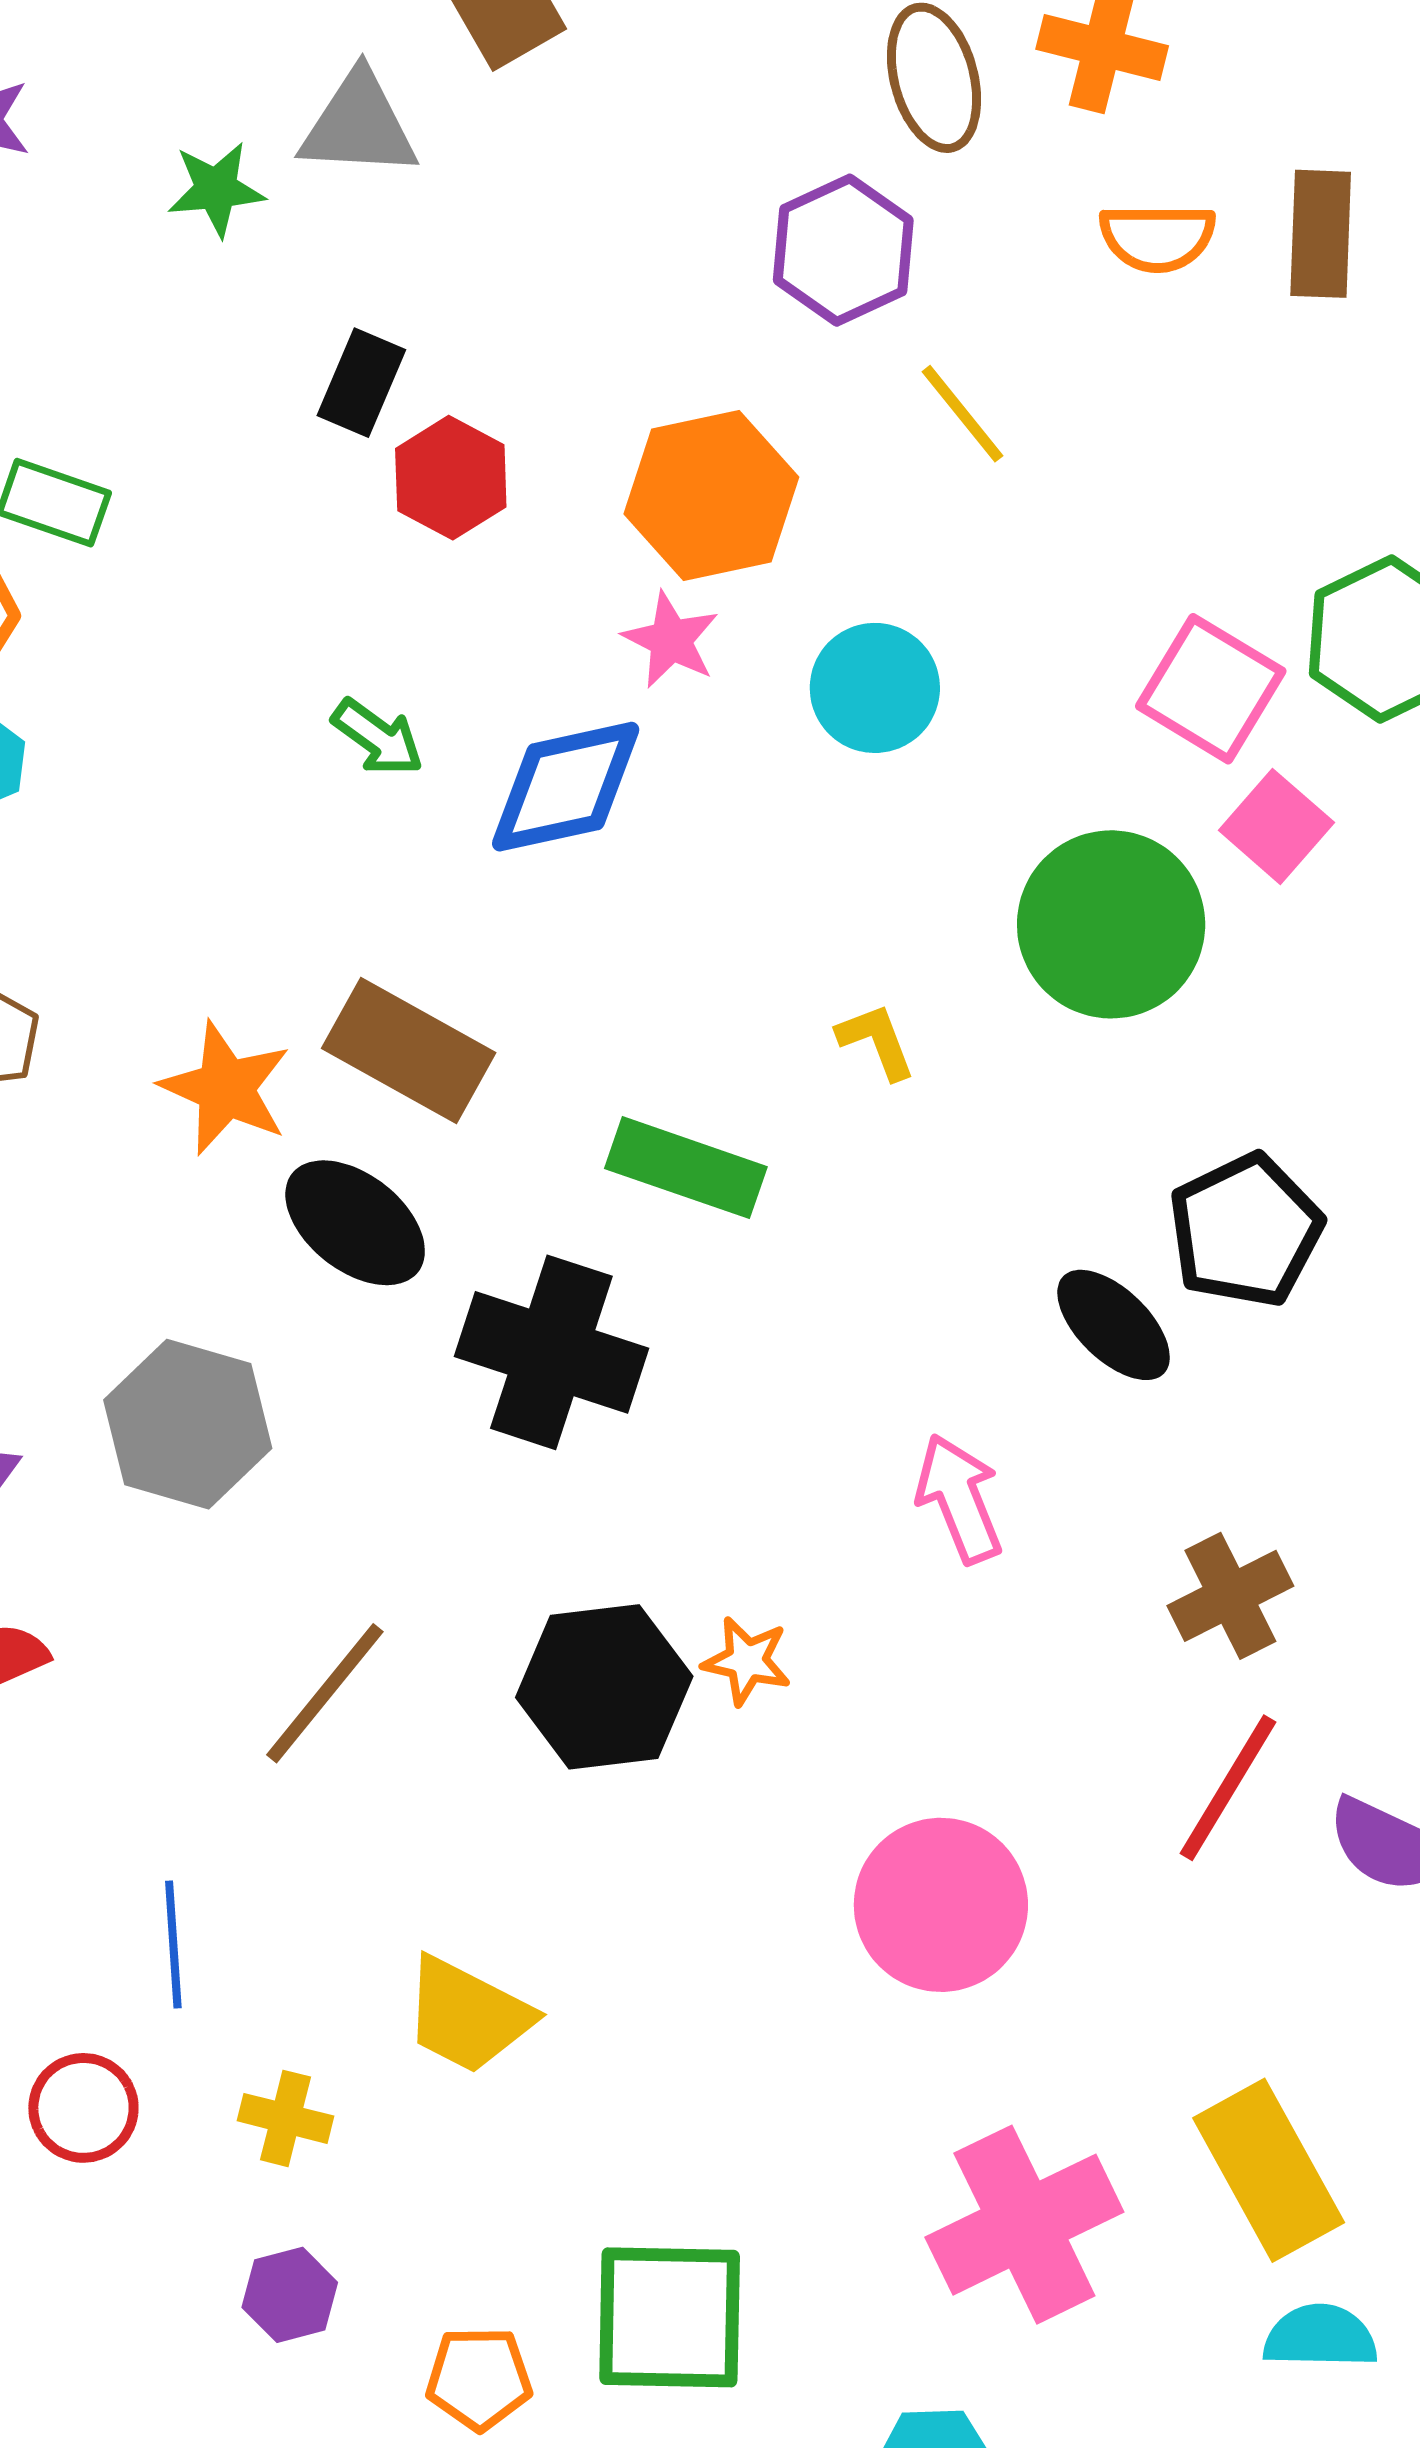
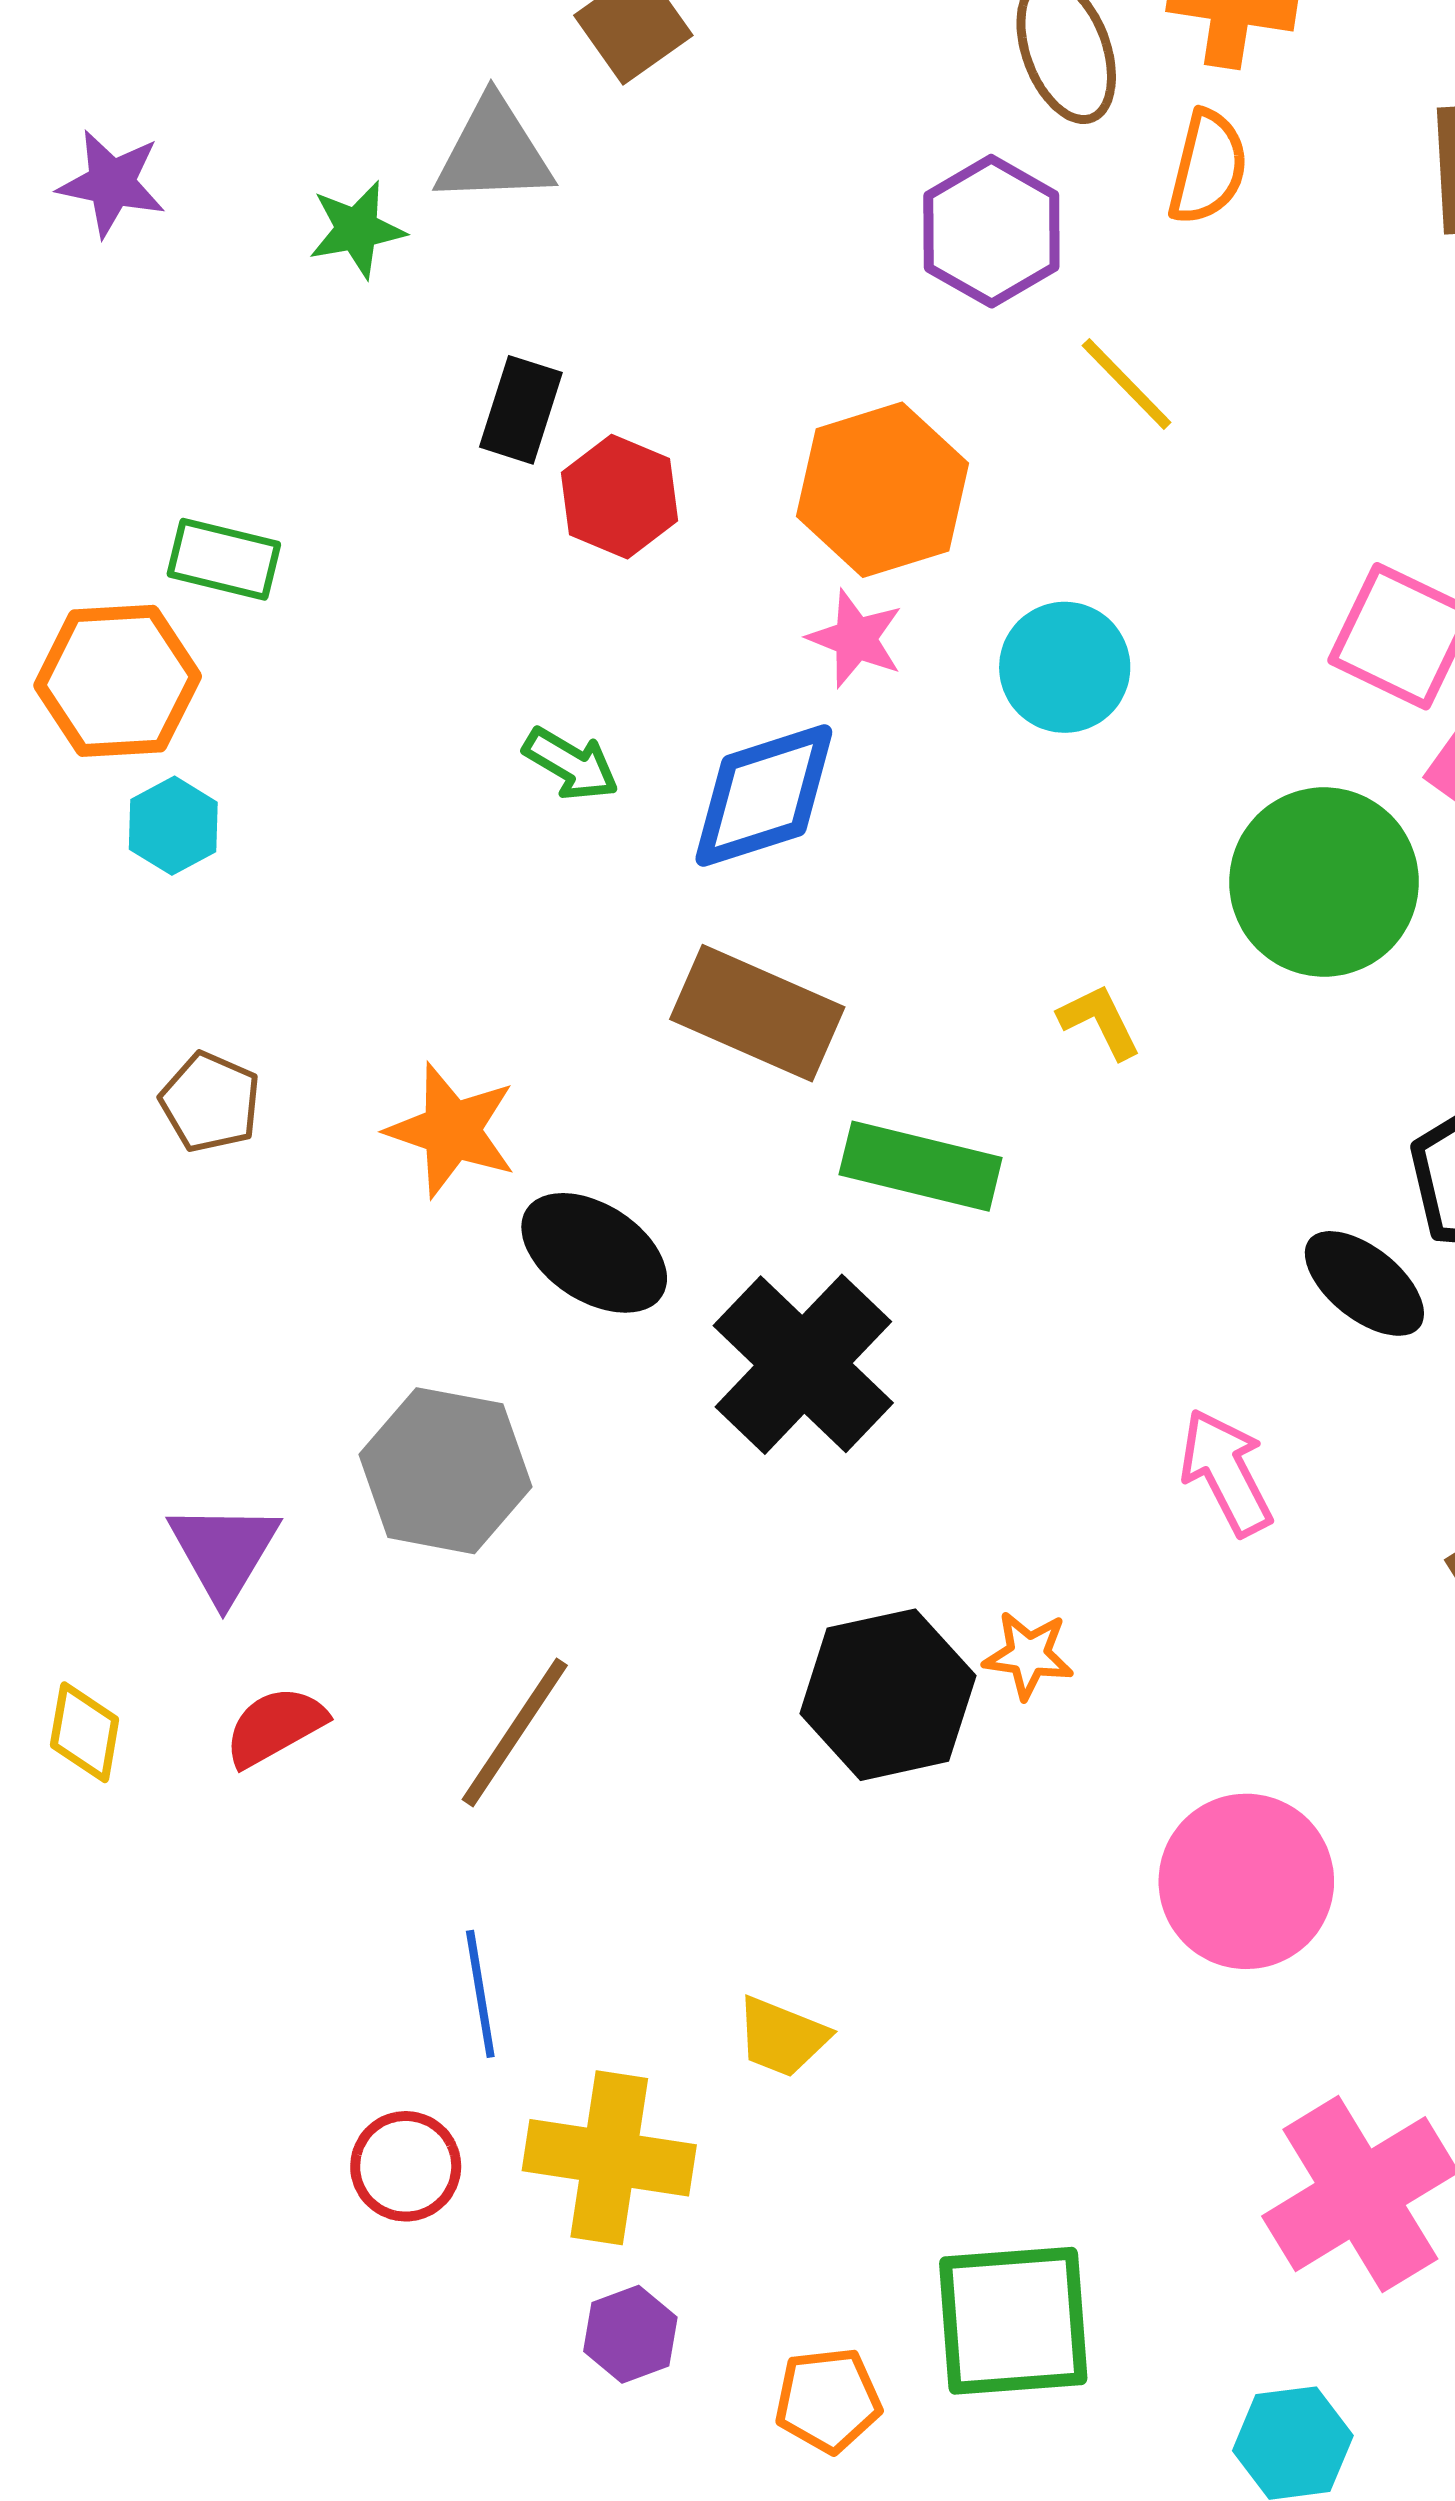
orange semicircle: (1157, 237) -> (1208, 167), moved, turned -71
brown rectangle: (409, 1050) -> (757, 1013), moved
black cross: (551, 1352) -> (803, 1364), turned 31
brown line: (325, 1693) -> (515, 1732), moved
yellow trapezoid: (468, 2015) -> (782, 2037), size x0.7
yellow cross: (286, 2118) -> (609, 2158), size x1.8

